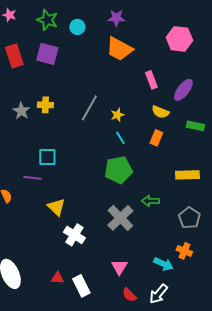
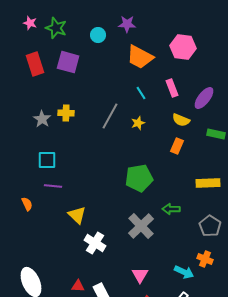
purple star: (116, 18) -> (127, 24), moved
green star: (47, 20) -> (56, 28), moved
pink hexagon: (179, 39) -> (183, 47), moved
cyan line: (120, 138) -> (141, 93), moved
cyan square: (47, 157) -> (47, 160), moved

